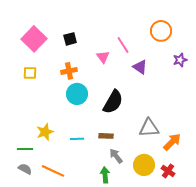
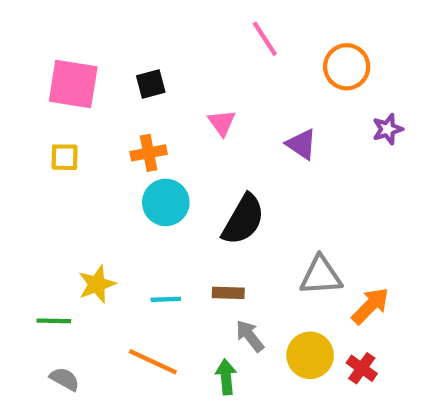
pink square: (34, 39) -> (73, 84), turned -35
pink line: (123, 45) -> (265, 39), moved
gray semicircle: (25, 169) -> (65, 379), moved
orange line: (53, 171) -> (153, 362), moved

